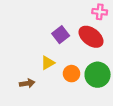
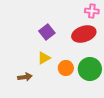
purple square: (61, 35) -> (47, 32), moved
red ellipse: (91, 37) -> (84, 34), turned -55

